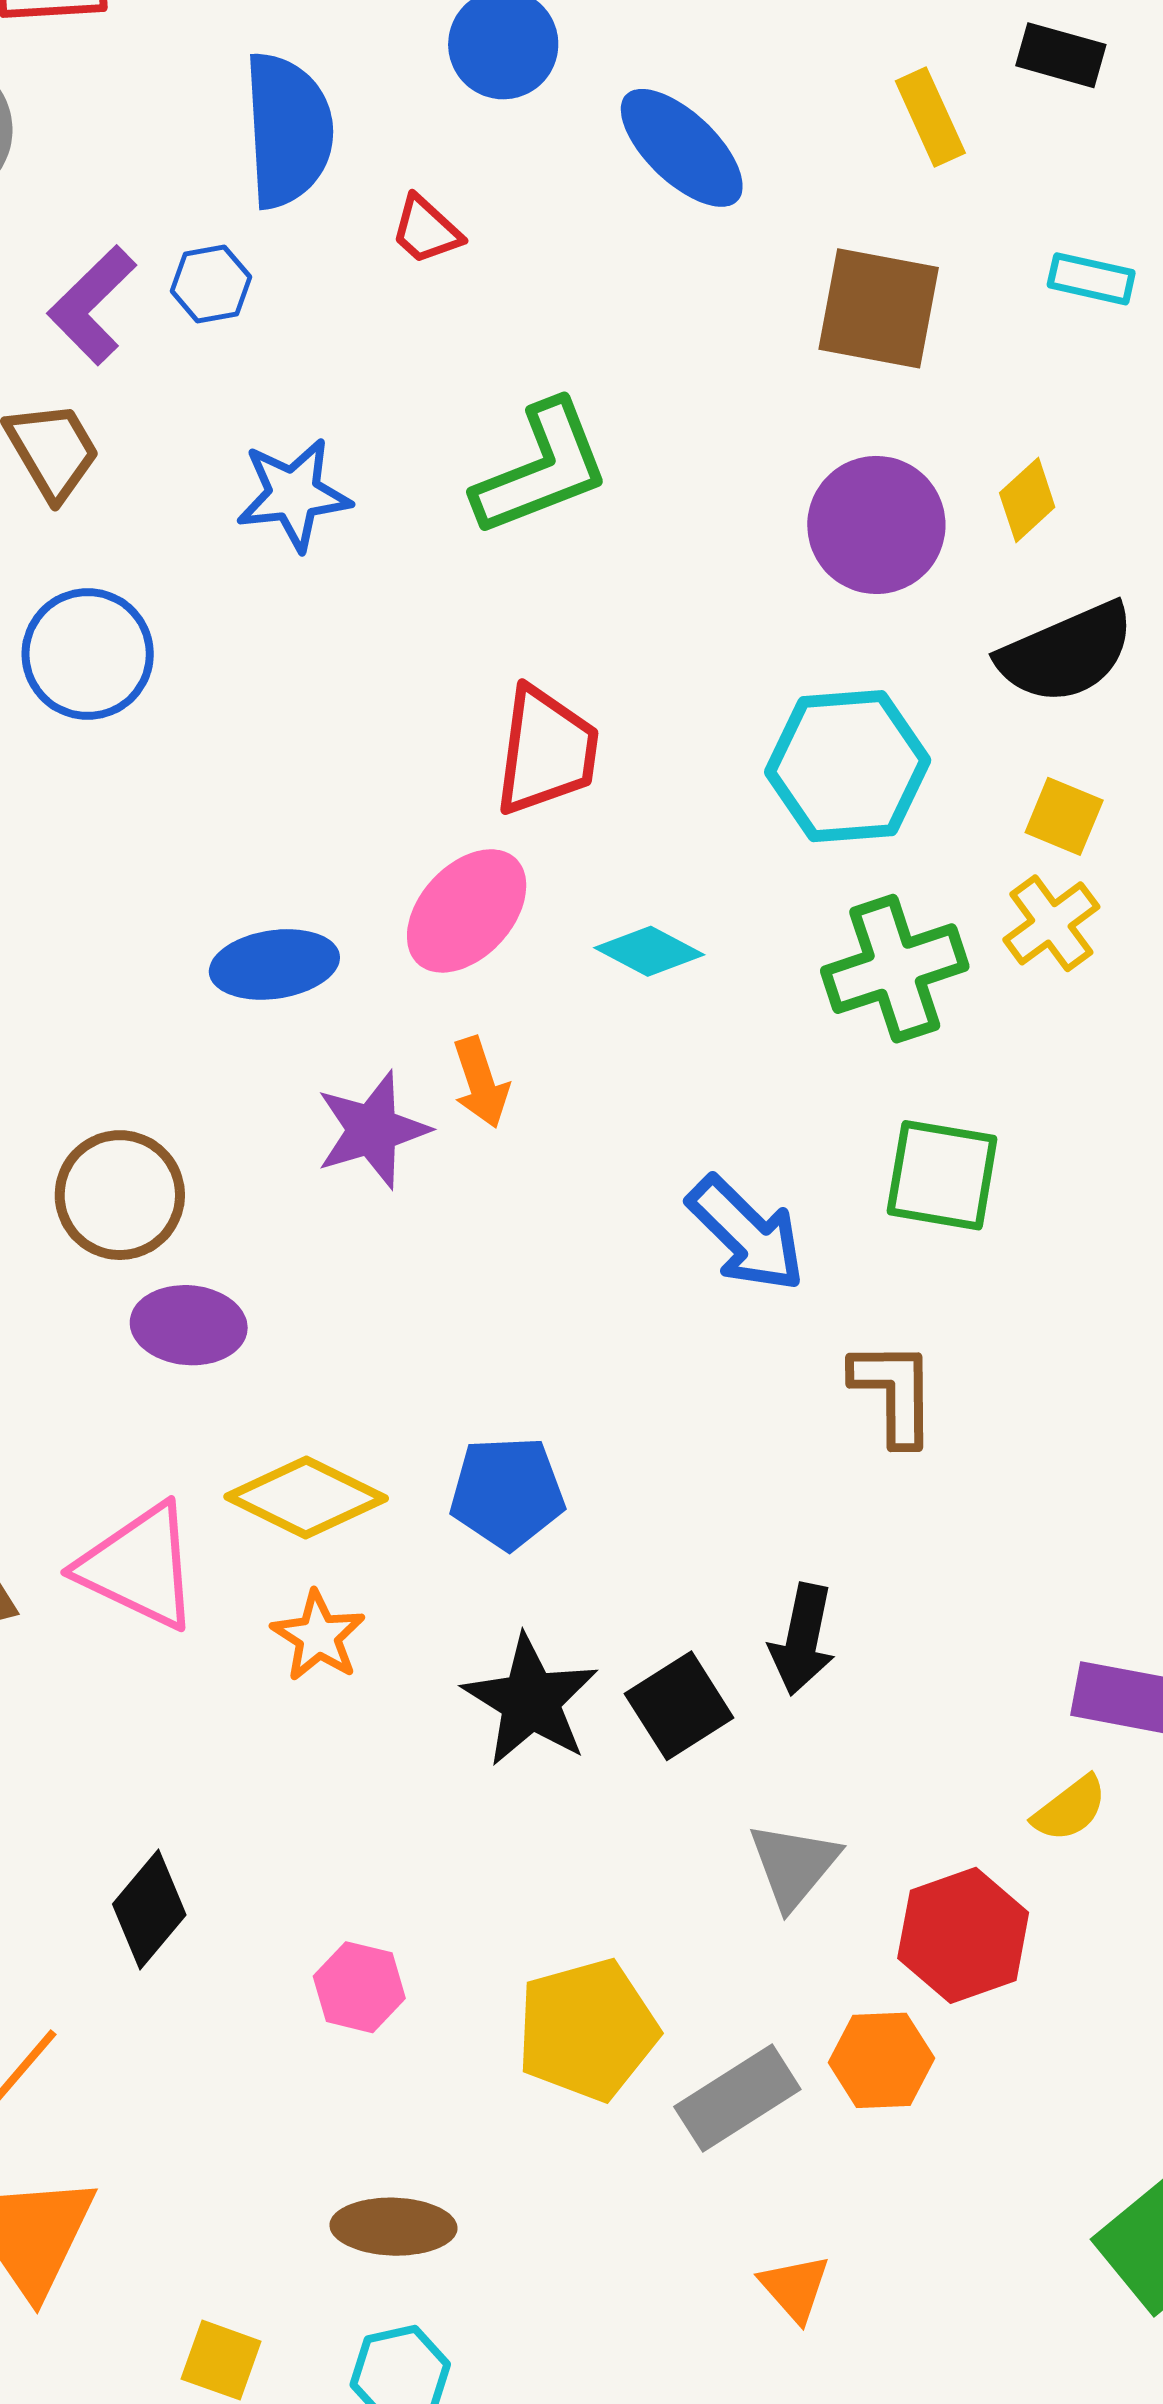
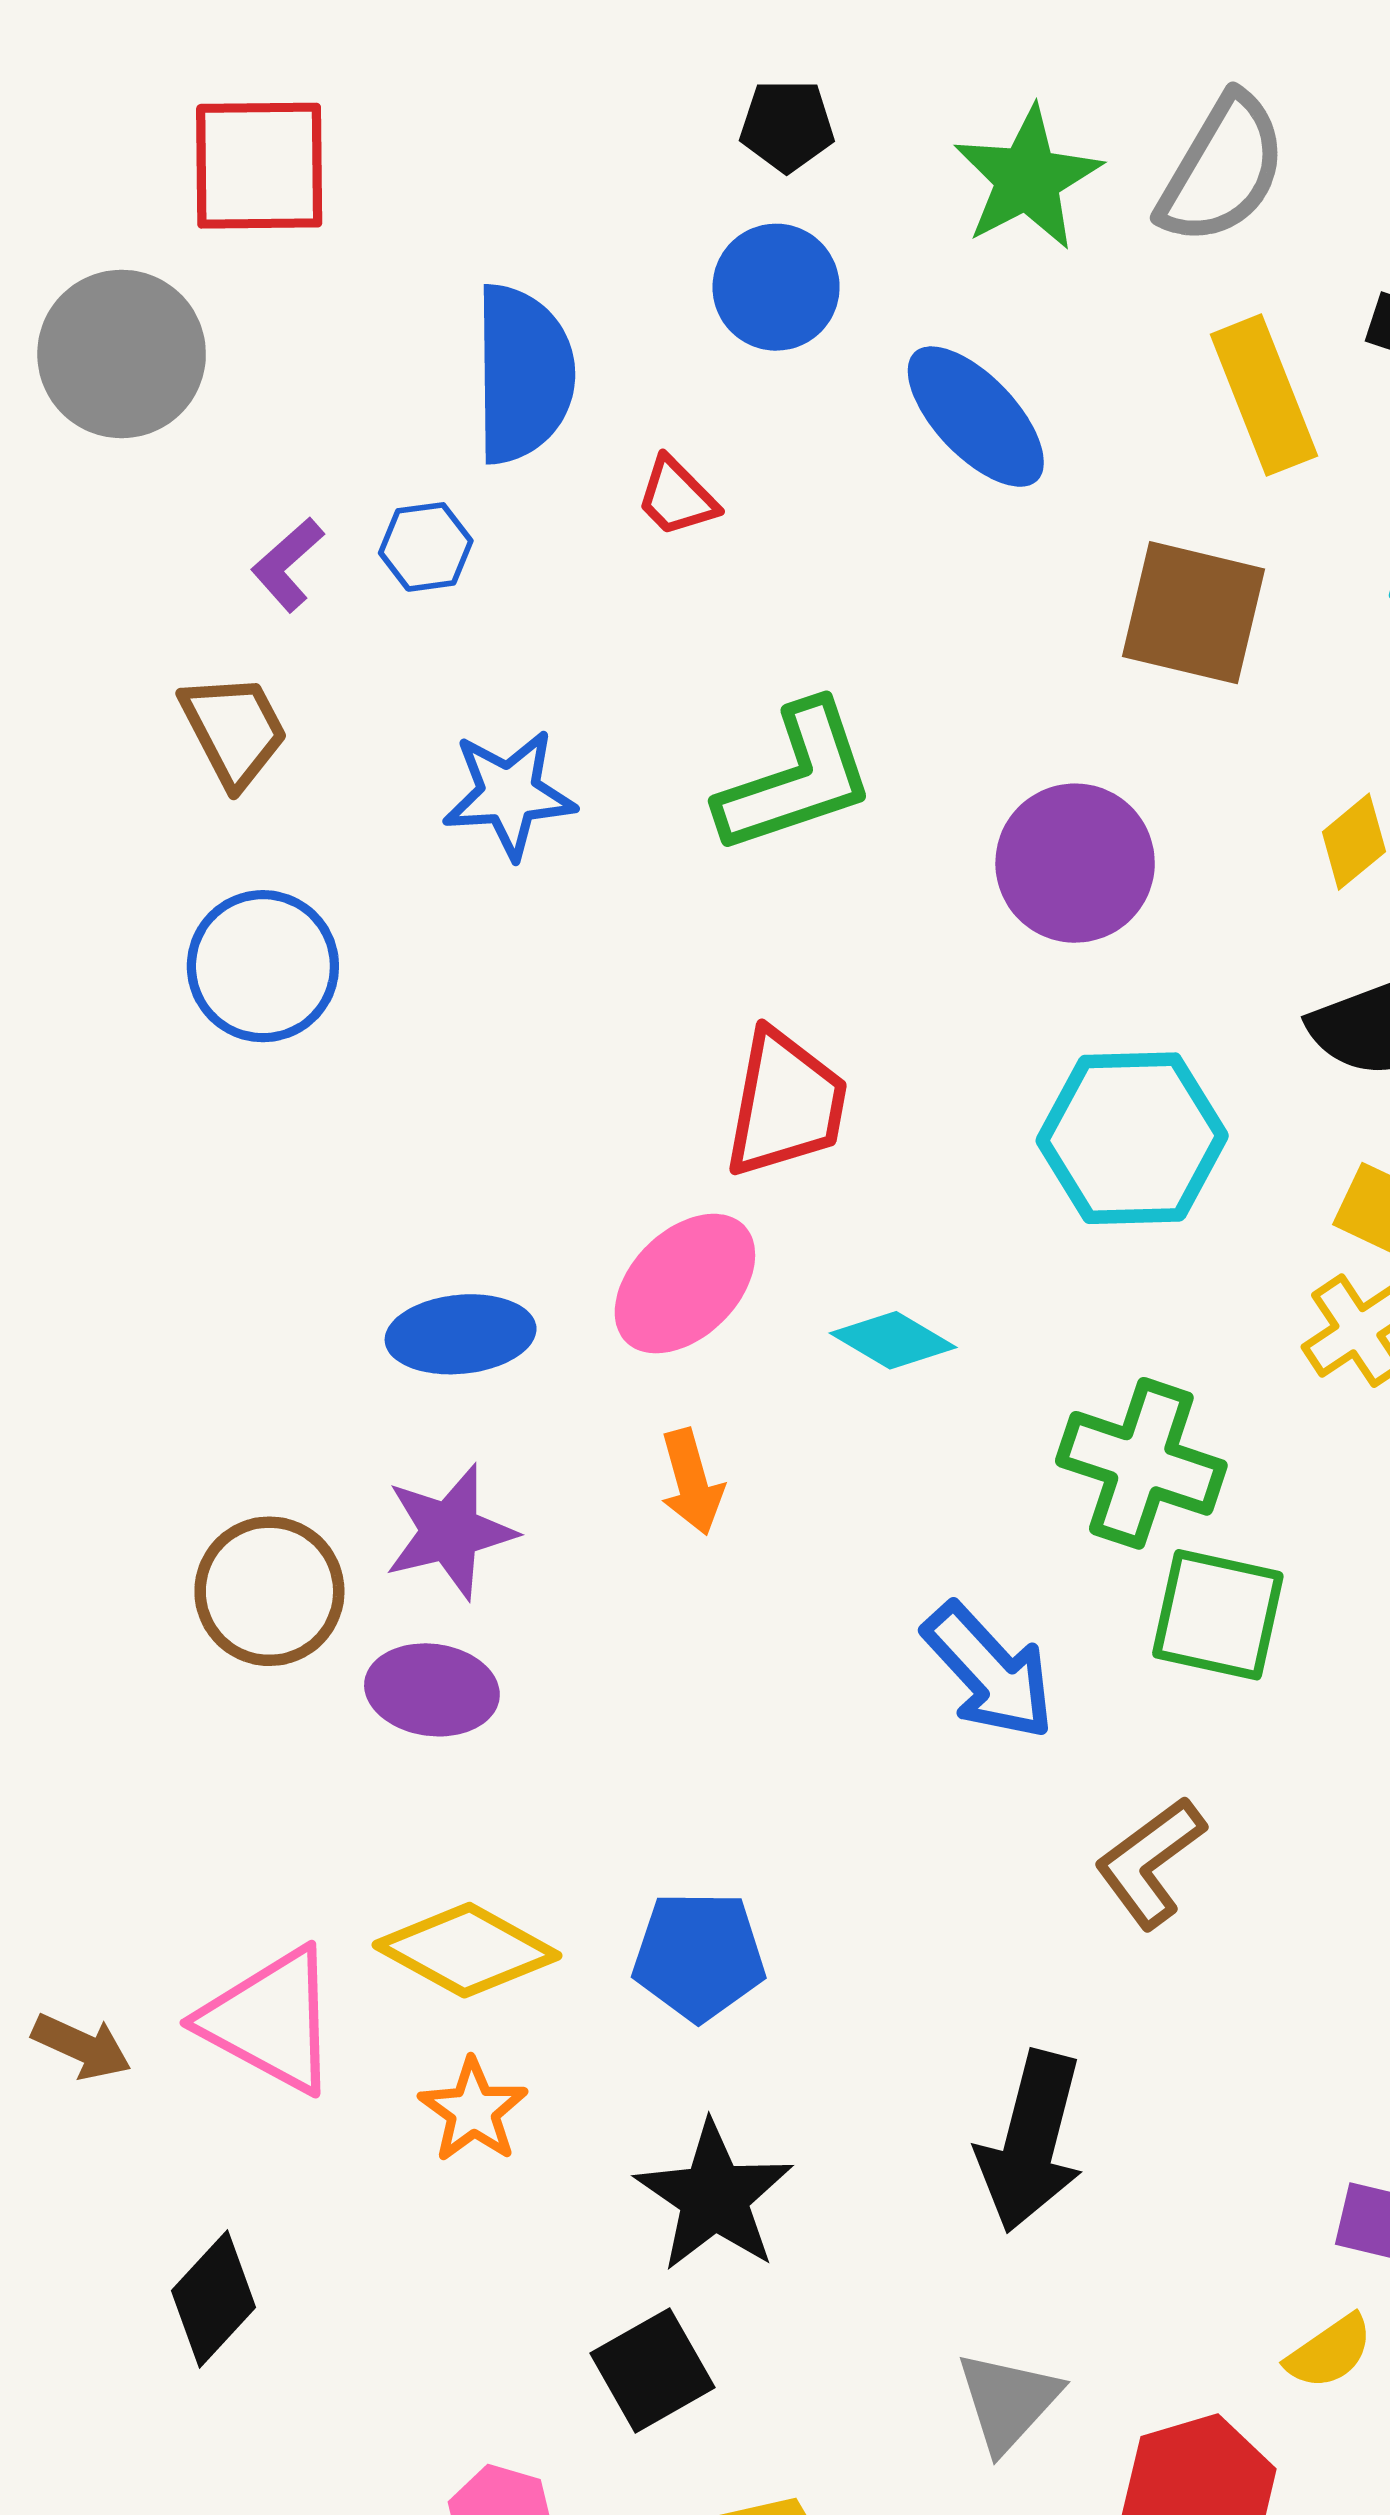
yellow rectangle: (930, 117) -> (1264, 395), size x1.4
purple L-shape: (92, 305) -> (288, 564), size x0.7
purple circle: (876, 525) -> (1075, 863), moved
green cross: (895, 969) -> (1141, 1463), moved, turned 34
purple star: (372, 1130) -> (450, 1532), moved
purple ellipse: (189, 1325) -> (432, 1690), moved
brown L-shape: (894, 1392) -> (1150, 1862), turned -129
black arrow: (802, 1639) -> (1031, 2142), size x1.4
black square: (679, 1706) -> (653, 2370), moved
black diamond: (149, 1910) -> (213, 2299), moved

